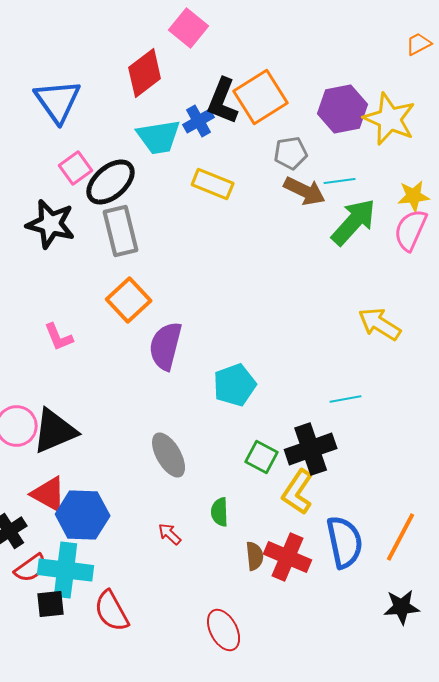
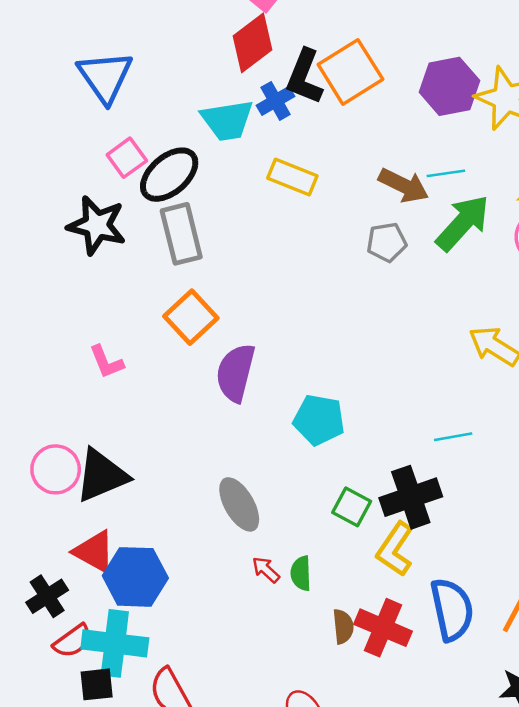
red diamond: (145, 73) -> (253, 43), moved
gray pentagon: (291, 153) -> (387, 242), moved
cyan pentagon: (235, 385) -> (319, 420), turned 30
red arrow: (170, 534) -> (266, 570), moved

